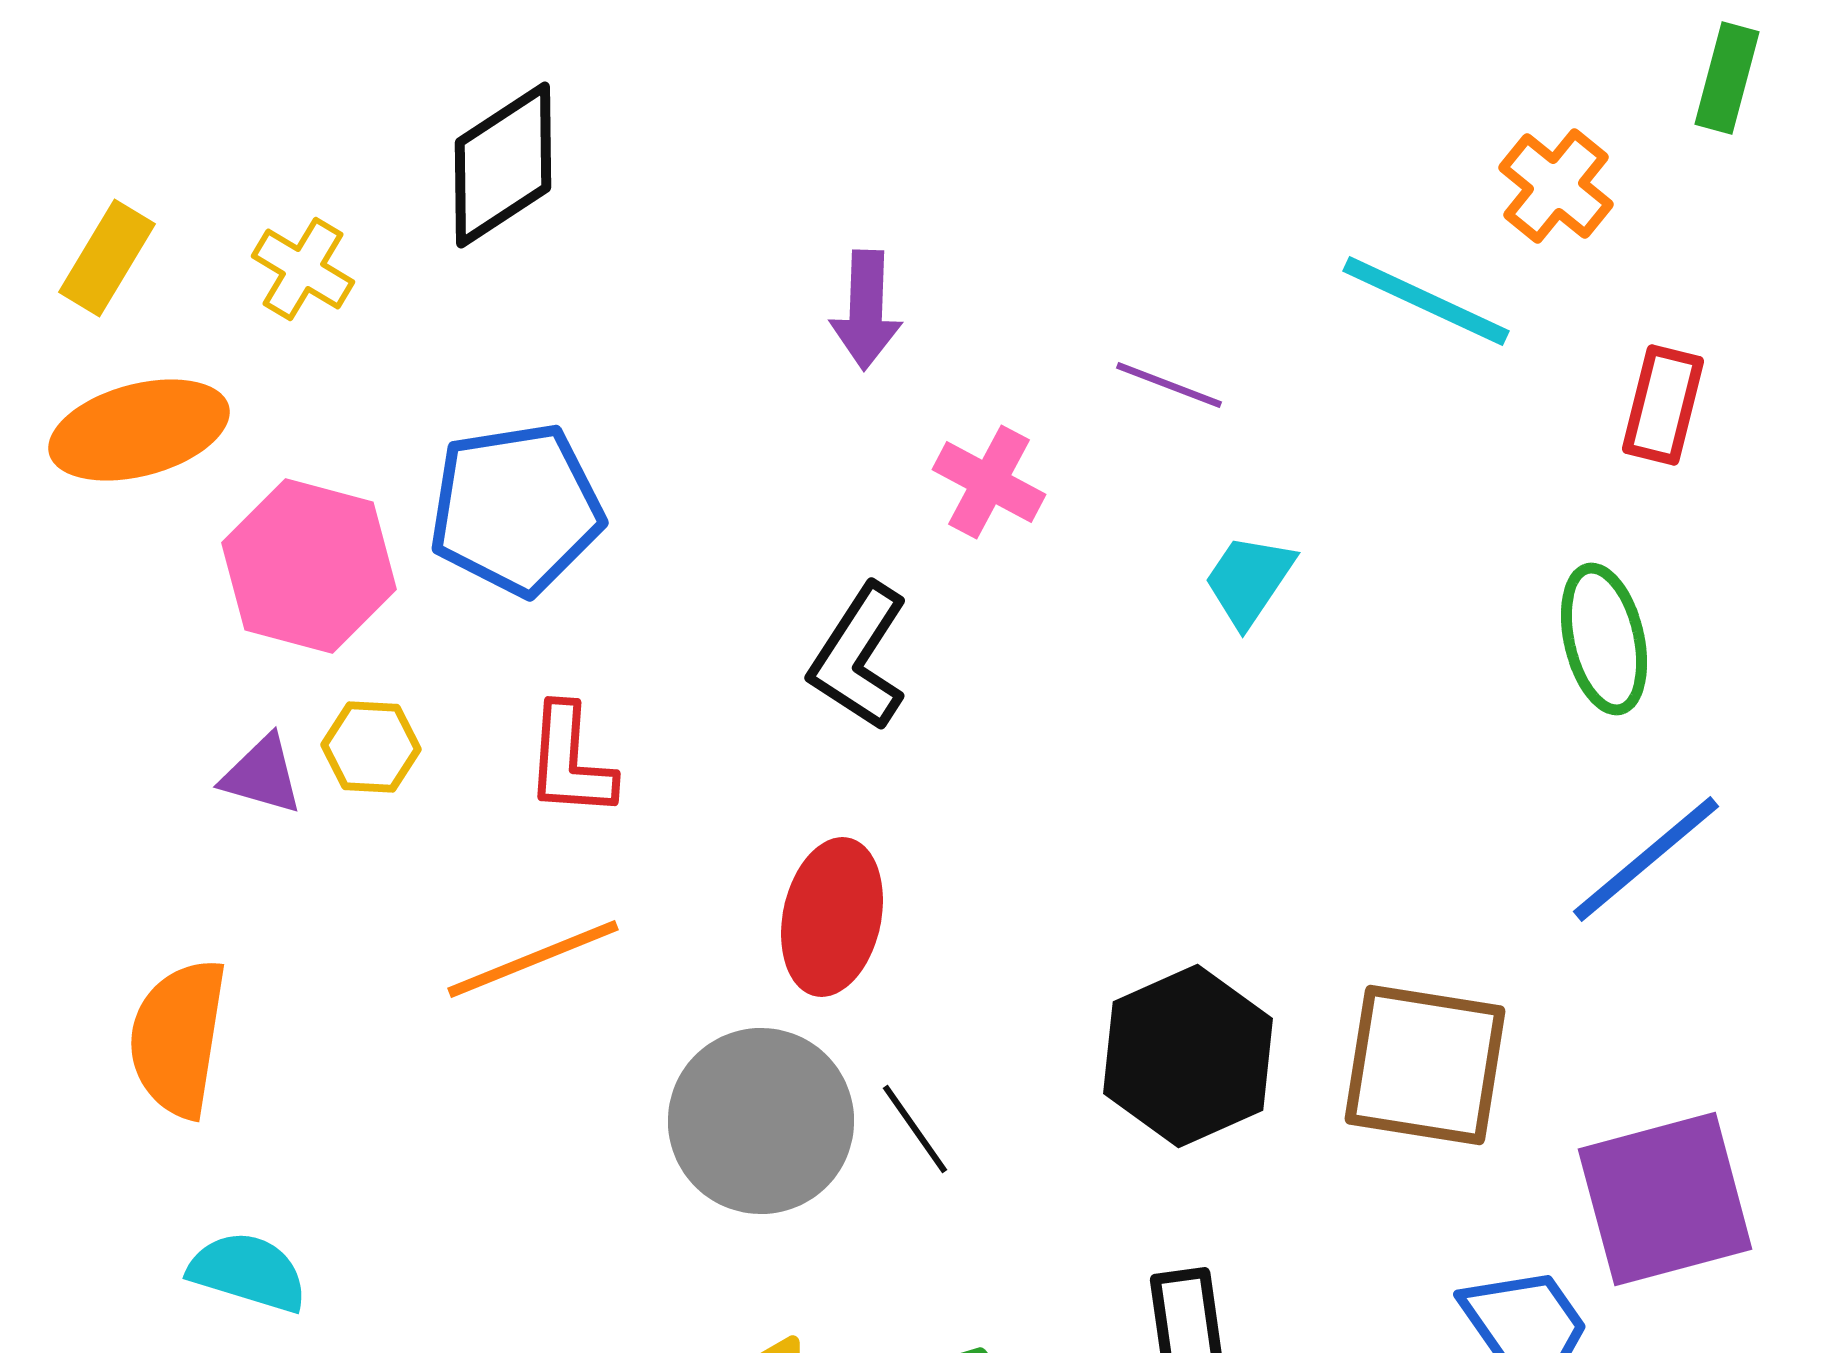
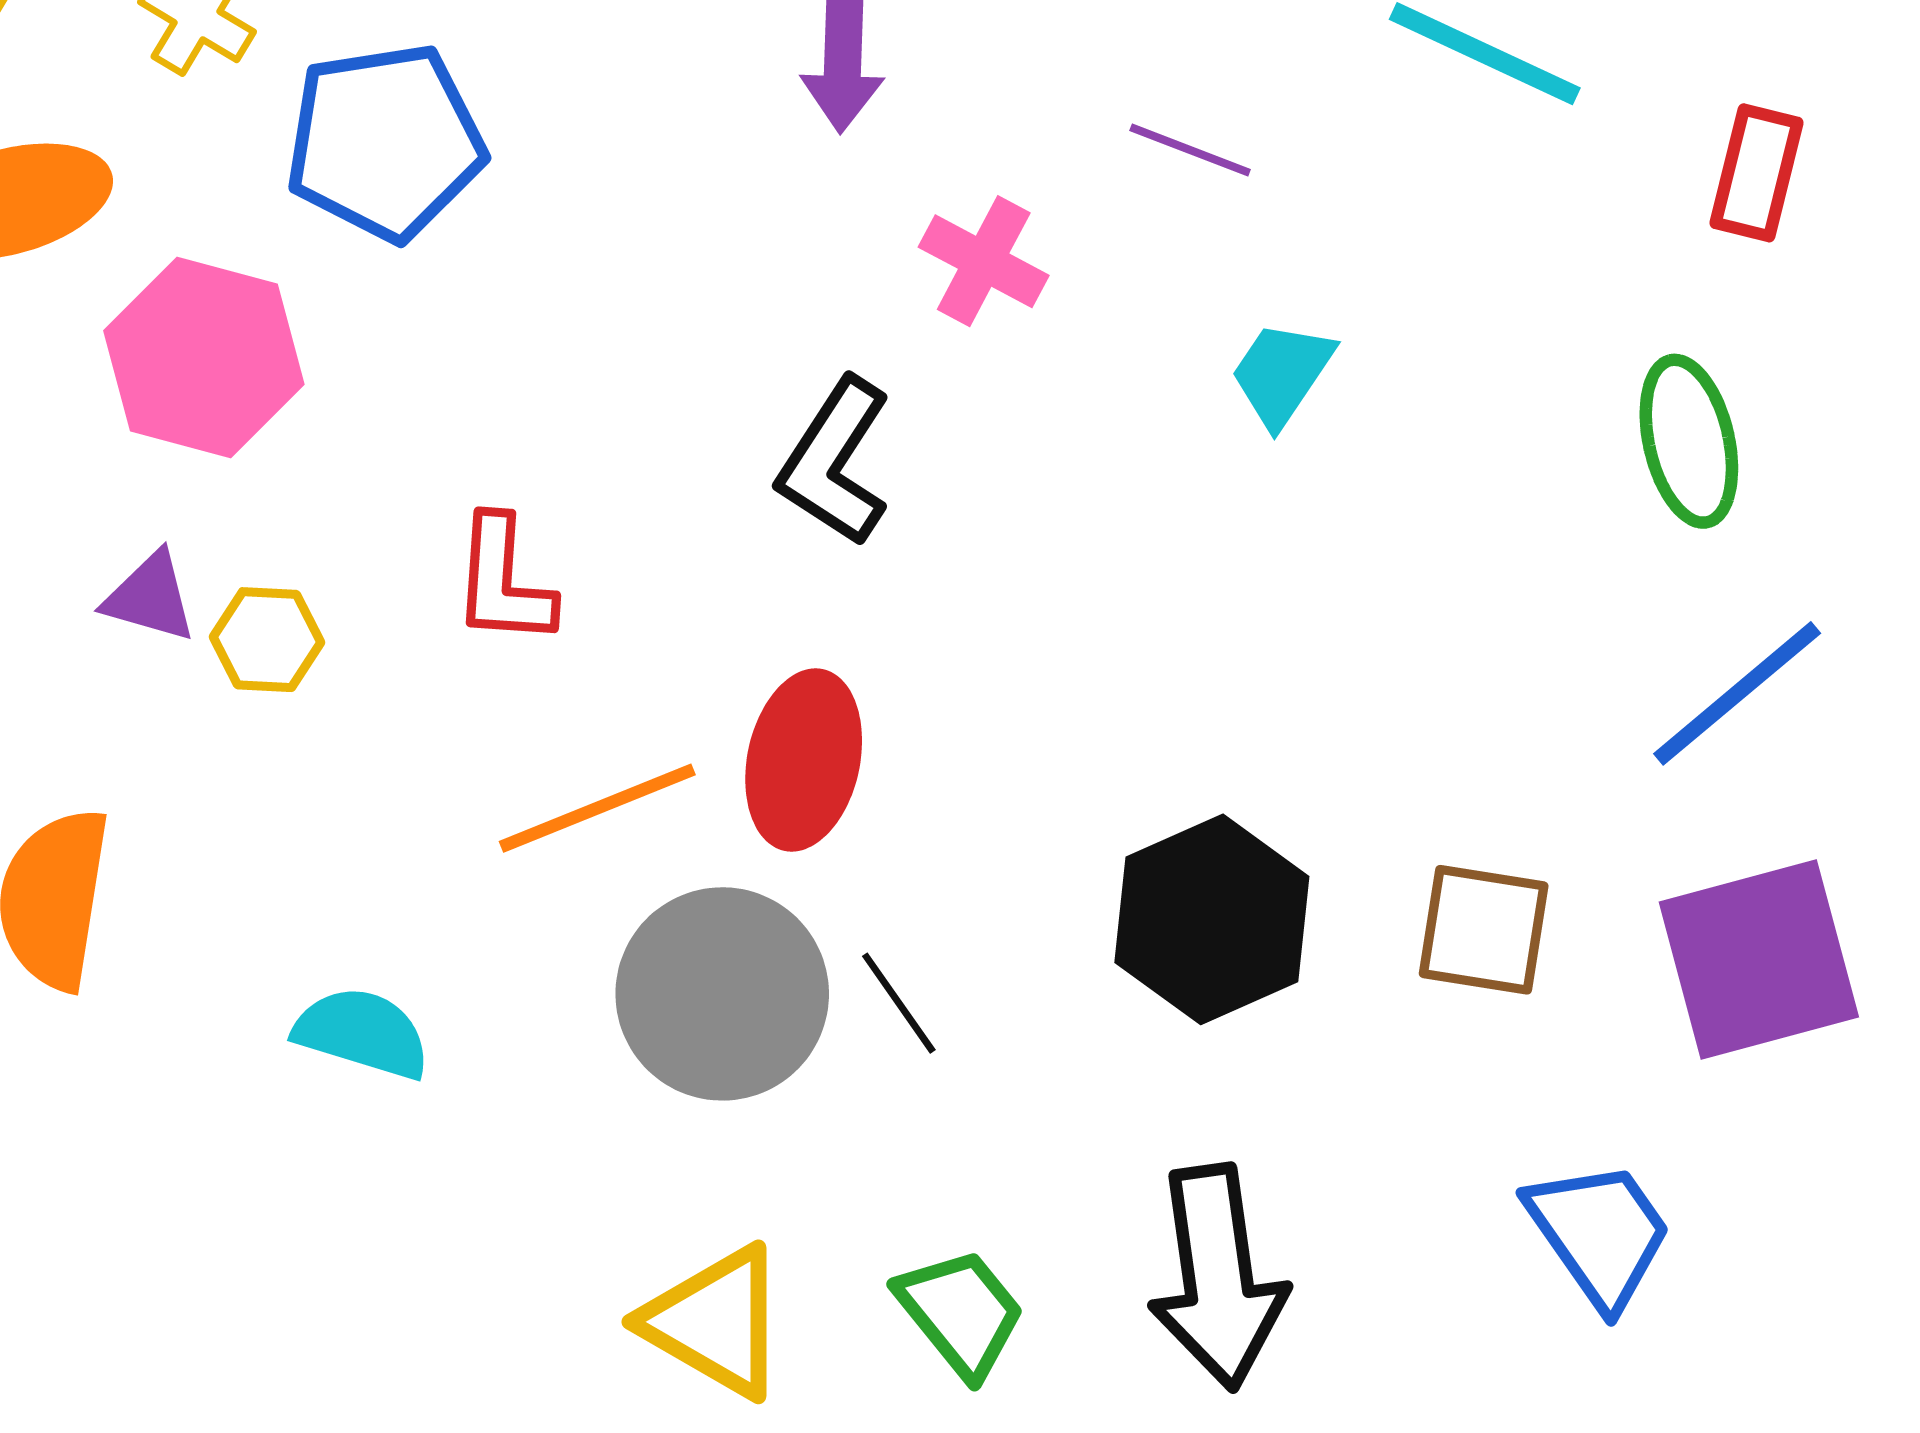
blue pentagon: (516, 509) -> (385, 142), moved
yellow hexagon: (371, 747) -> (267, 640), moved
orange line: (533, 959) -> (597, 808), moved
brown square: (1425, 1065) -> (1484, 930), size x0.7
purple square: (1665, 1199) -> (1759, 960), moved
cyan semicircle: (248, 1272) -> (362, 1033), moved

